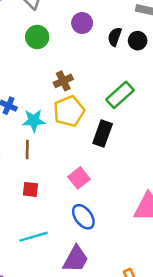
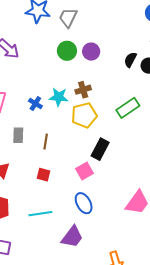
purple circle: (82, 23) -> (91, 52), moved
cyan star: (34, 120) -> (59, 97), moved
black rectangle: (103, 133) -> (100, 149), moved

